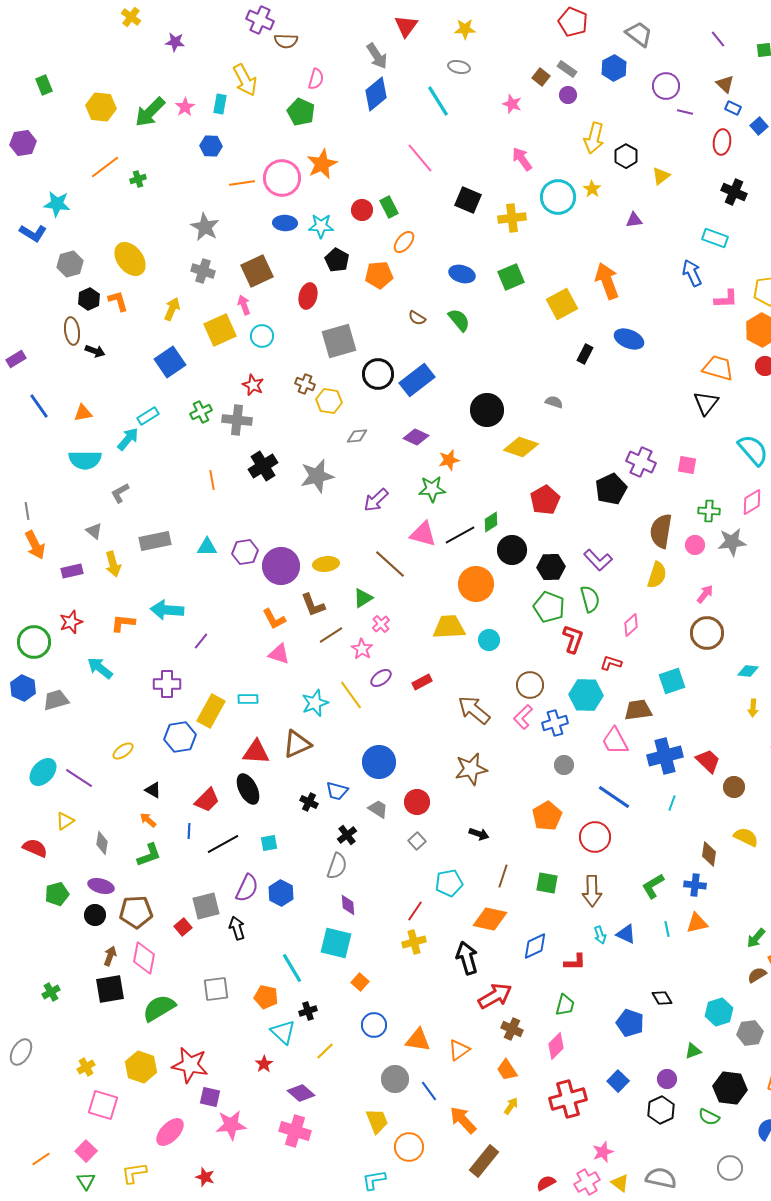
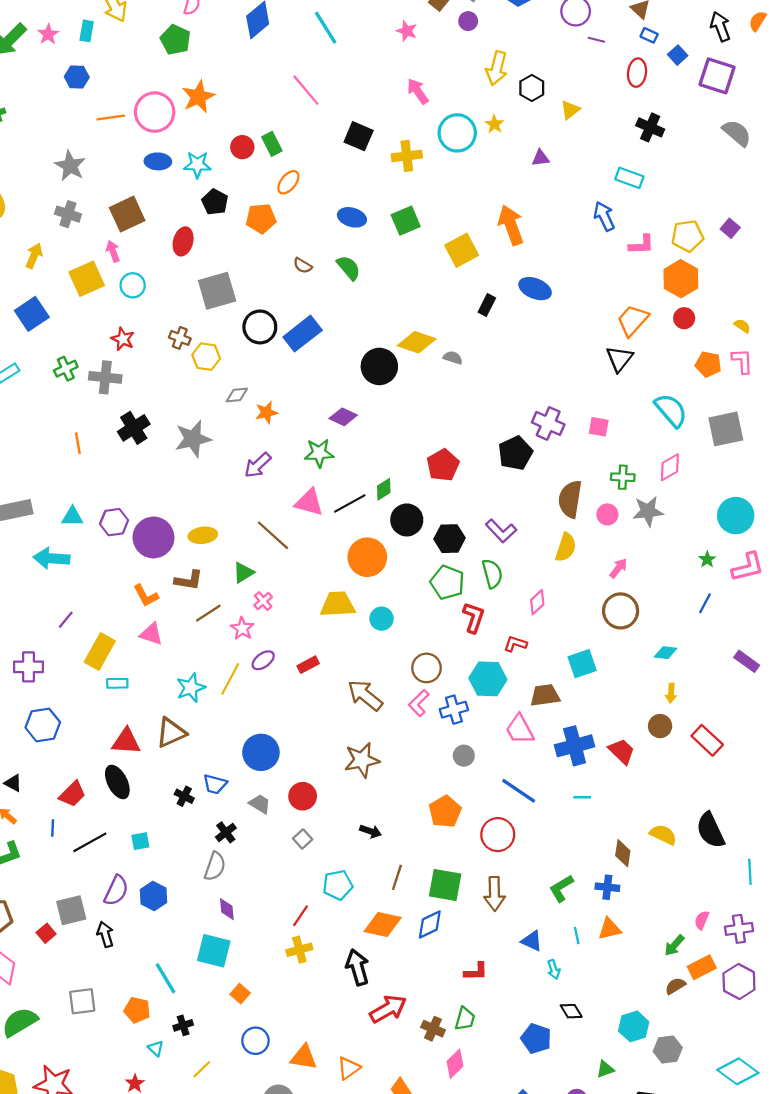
orange trapezoid: (718, 368) -> (633, 320), turned -64
purple diamond: (416, 437) -> (343, 417), moved
yellow diamond: (521, 447) -> (417, 342), moved
orange star: (449, 460) -> (266, 412), moved
brown L-shape: (313, 605) -> (189, 580), turned -60
cyan arrow: (167, 610) -> (52, 558), moved
yellow line: (351, 695) -> (230, 679), turned 64
yellow rectangle: (211, 711) -> (100, 651), moved
brown circle: (734, 787) -> (660, 726), moved
cyan line: (672, 803) -> (582, 797), turned 70
green square: (547, 883) -> (445, 885), size x1.4
cyan arrow: (600, 935) -> (554, 969), moved
blue diamond: (535, 946) -> (430, 925), moved
brown cross: (512, 1029) -> (433, 1029), moved
cyan triangle: (283, 1032) -> (156, 1048), size x0.6

